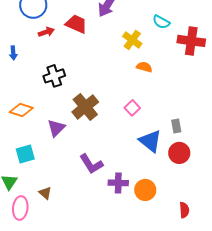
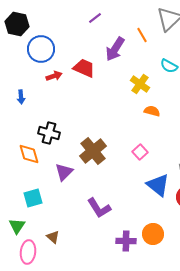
black cross: (54, 76) -> (49, 133), moved, turned 35
orange diamond: (21, 110) -> (29, 154), turned 55
purple cross: (118, 183) -> (126, 241), moved

